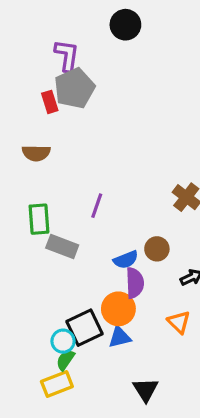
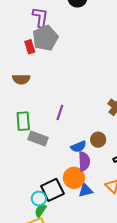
blue triangle: (120, 337) -> (86, 190), moved

